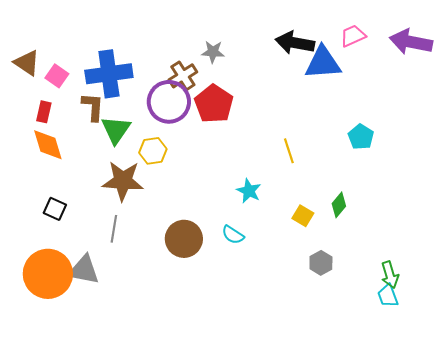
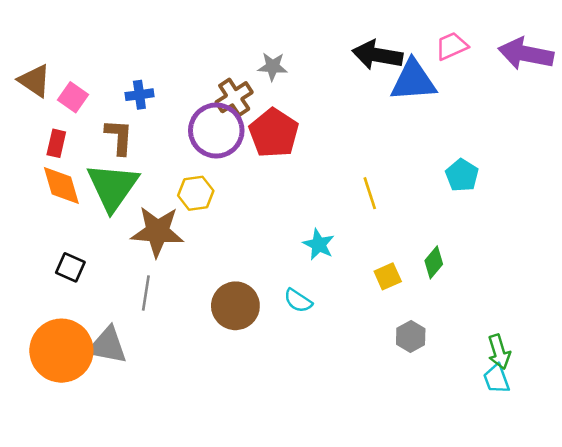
blue cross: (109, 74) -> (139, 95), size x0.5
green triangle: (116, 130) -> (113, 187), moved, size x1.4
yellow square: (303, 216) -> (388, 276), turned 35

